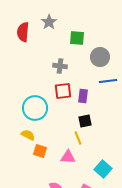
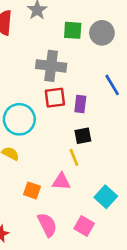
gray circle: (100, 57) -> (102, 33), moved
gray cross: (60, 66) -> (51, 66), size x1.6
blue line: (108, 81) -> (112, 85), turned 66
orange square: (40, 151) -> (32, 190), moved

